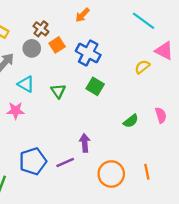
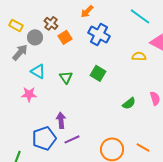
gray circle: (32, 48) -> (35, 37), moved
blue cross: (88, 53) -> (99, 34), moved
yellow semicircle: (142, 67) -> (139, 56), turned 40
purple arrow: (85, 143) -> (61, 120), moved
orange line: (147, 172) -> (143, 147), turned -48

